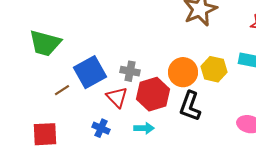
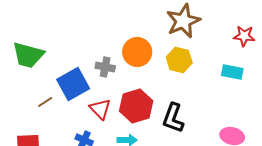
yellow hexagon: (214, 69) -> (179, 60), moved
gray cross: (130, 71) -> (105, 67), moved
orange circle: (183, 72) -> (137, 52), moved

